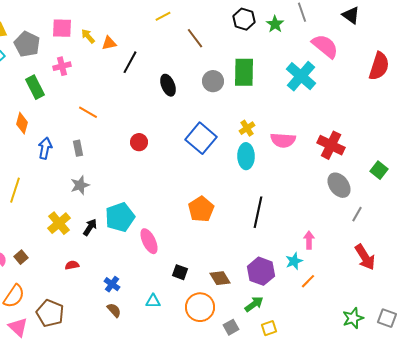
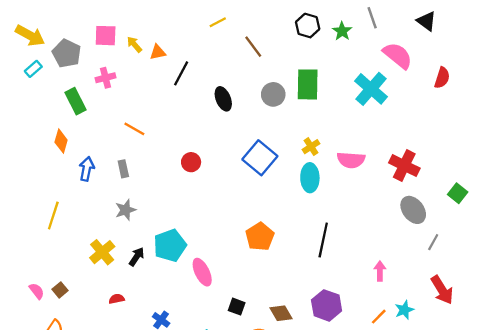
red semicircle: (379, 66) -> (442, 78), moved, size x0.7
cyan star: (294, 261) -> (404, 310), moved

